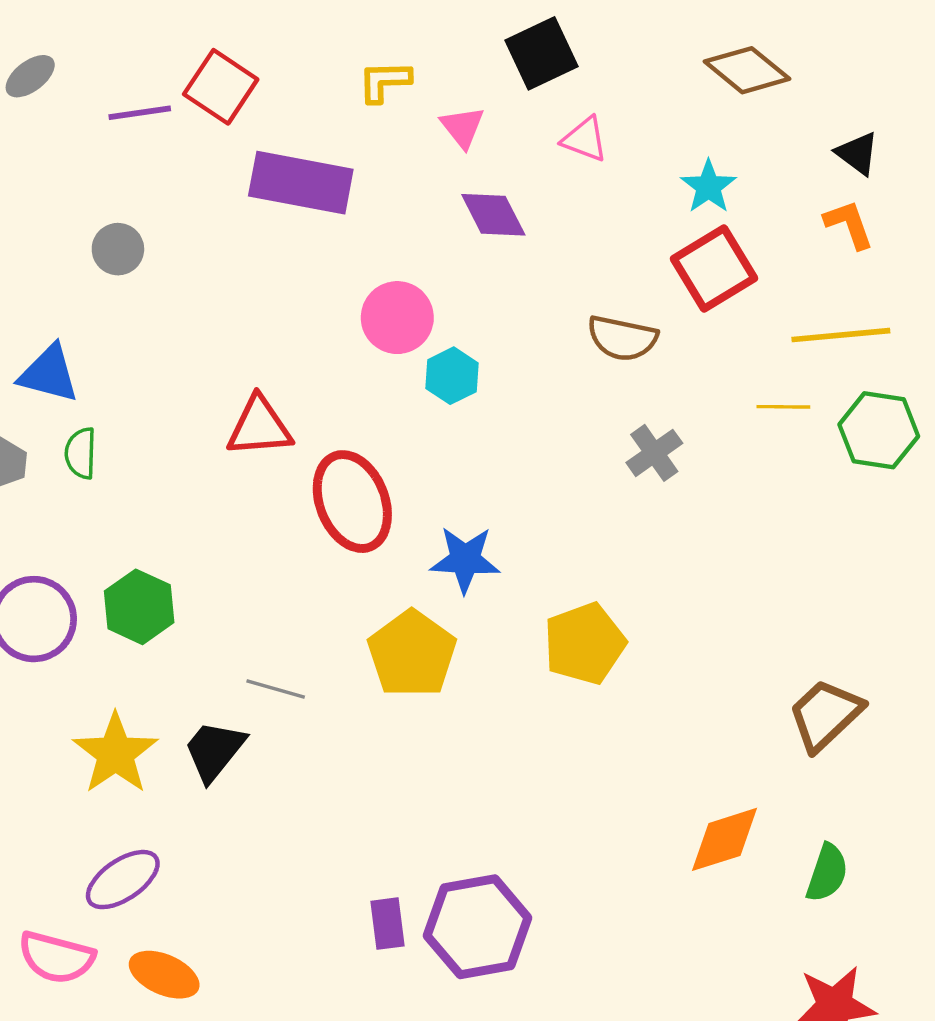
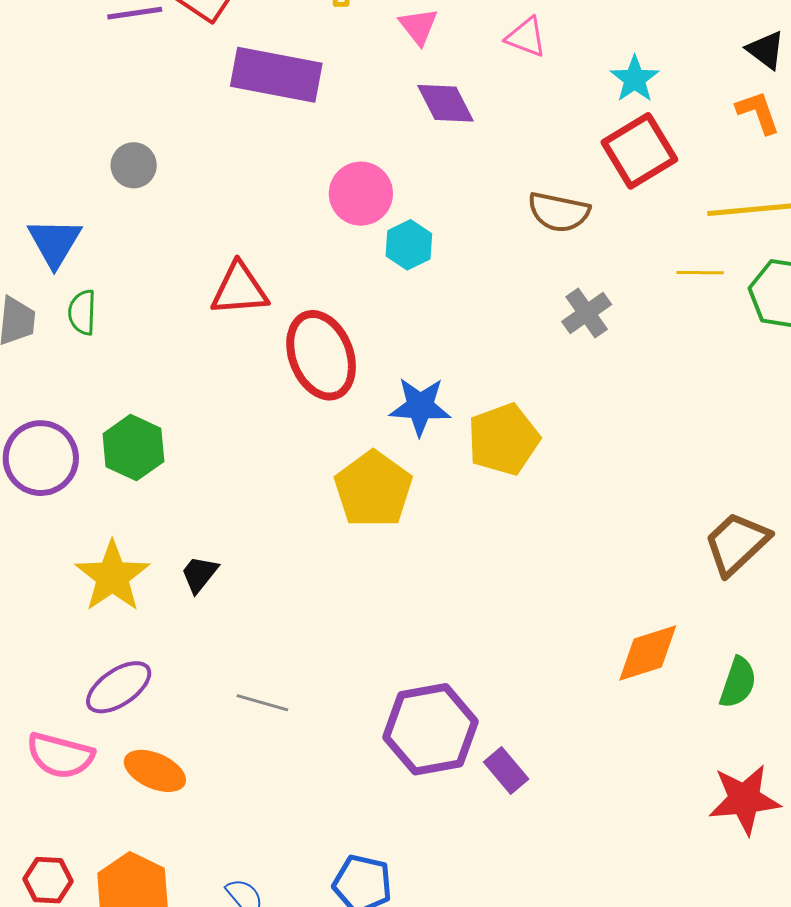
gray circle: (118, 249) -> (134, 165), moved
blue triangle: (49, 374) -> (55, 242), turned 46
yellow pentagon: (585, 644) -> (503, 439), moved
gray line: (276, 689) -> (262, 703), moved
black trapezoid: (214, 751) -> (199, 574), size x0.7
purple rectangle: (387, 924) -> (506, 770), moved, turned -33

